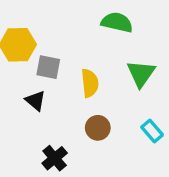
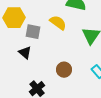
yellow semicircle: (90, 83) -> (58, 23), moved, turned -48

